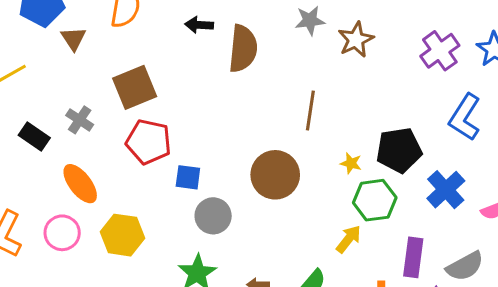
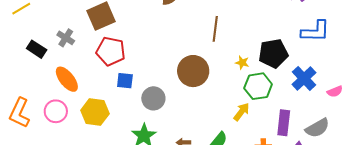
blue L-shape: (465, 117) -> (315, 31), turned -120
blue square: (188, 177) -> (125, 81), moved

